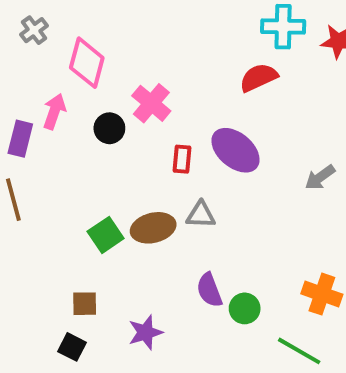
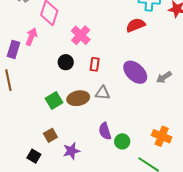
black circle: (109, 128) -> (66, 62), moved
purple ellipse: (236, 150) -> (135, 72), moved
brown square: (85, 304) -> (50, 135), moved, turned -32

